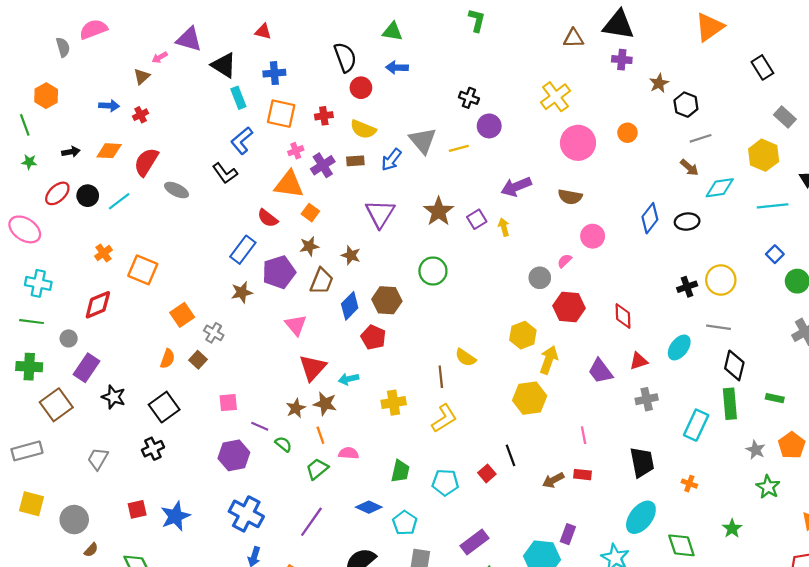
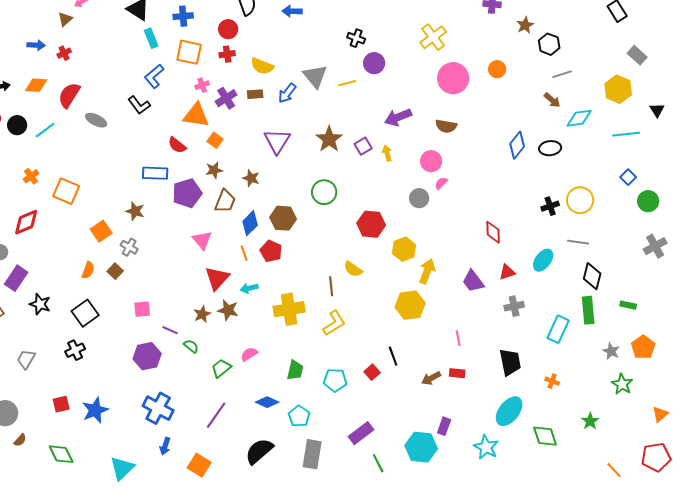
red circle: (361, 88) -> (228, 29), moved
pink circle: (593, 236) -> (431, 161), moved
blue rectangle: (243, 250) -> (155, 173), turned 55
brown star: (242, 292) -> (135, 211), moved, turned 30
red hexagon: (569, 307) -> (371, 224), moved
yellow cross: (394, 403) -> (289, 309), size x1.4
orange line: (320, 435) -> (244, 253), moved
pink semicircle: (349, 453) -> (249, 354), turned -36

